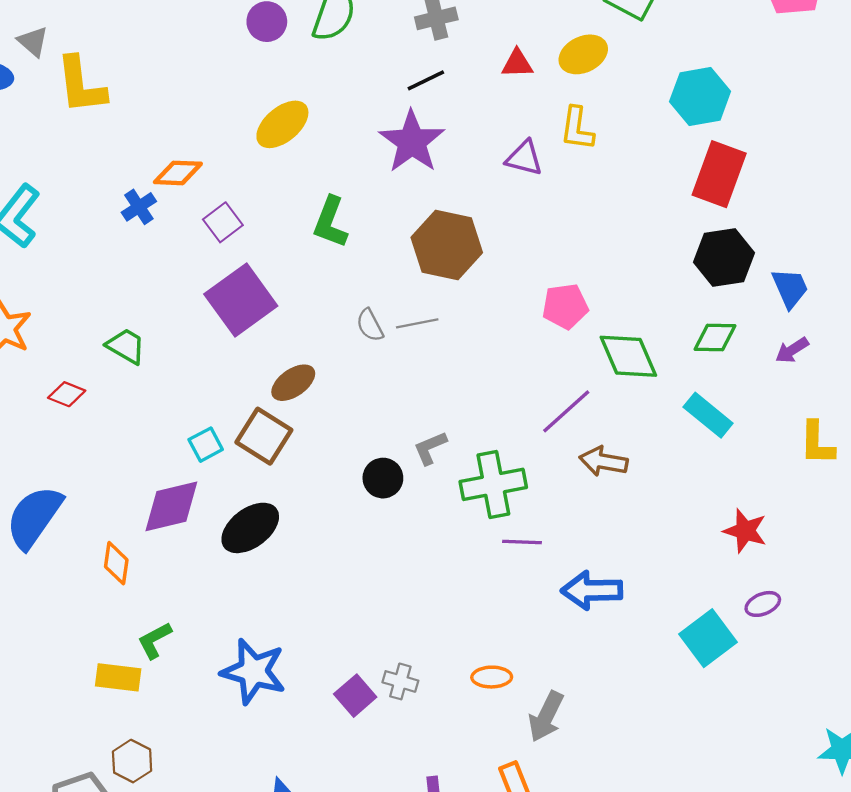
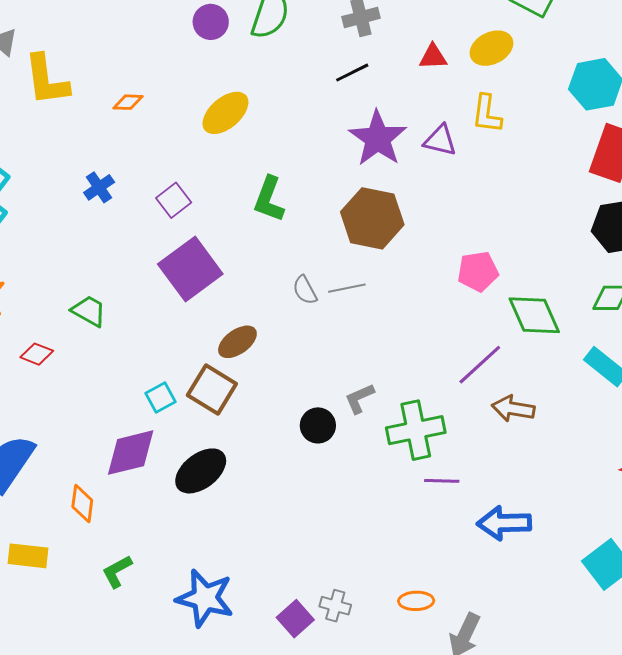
purple star: (412, 142) -> (378, 138), moved
orange diamond: (178, 173) -> (128, 102), moved, size x0.7
yellow rectangle: (118, 677) -> (28, 556), moved

